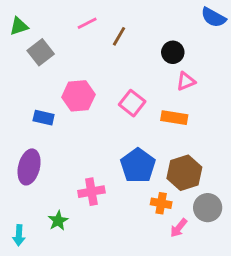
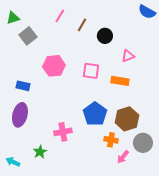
pink line: (87, 23) -> (60, 16), turned -32
black circle: (173, 52) -> (105, 36), moved
pink square: (132, 103) -> (91, 71), turned -30
blue rectangle: (44, 118) -> (23, 86), moved
cyan arrow: (19, 235) -> (13, 162), turned 112

